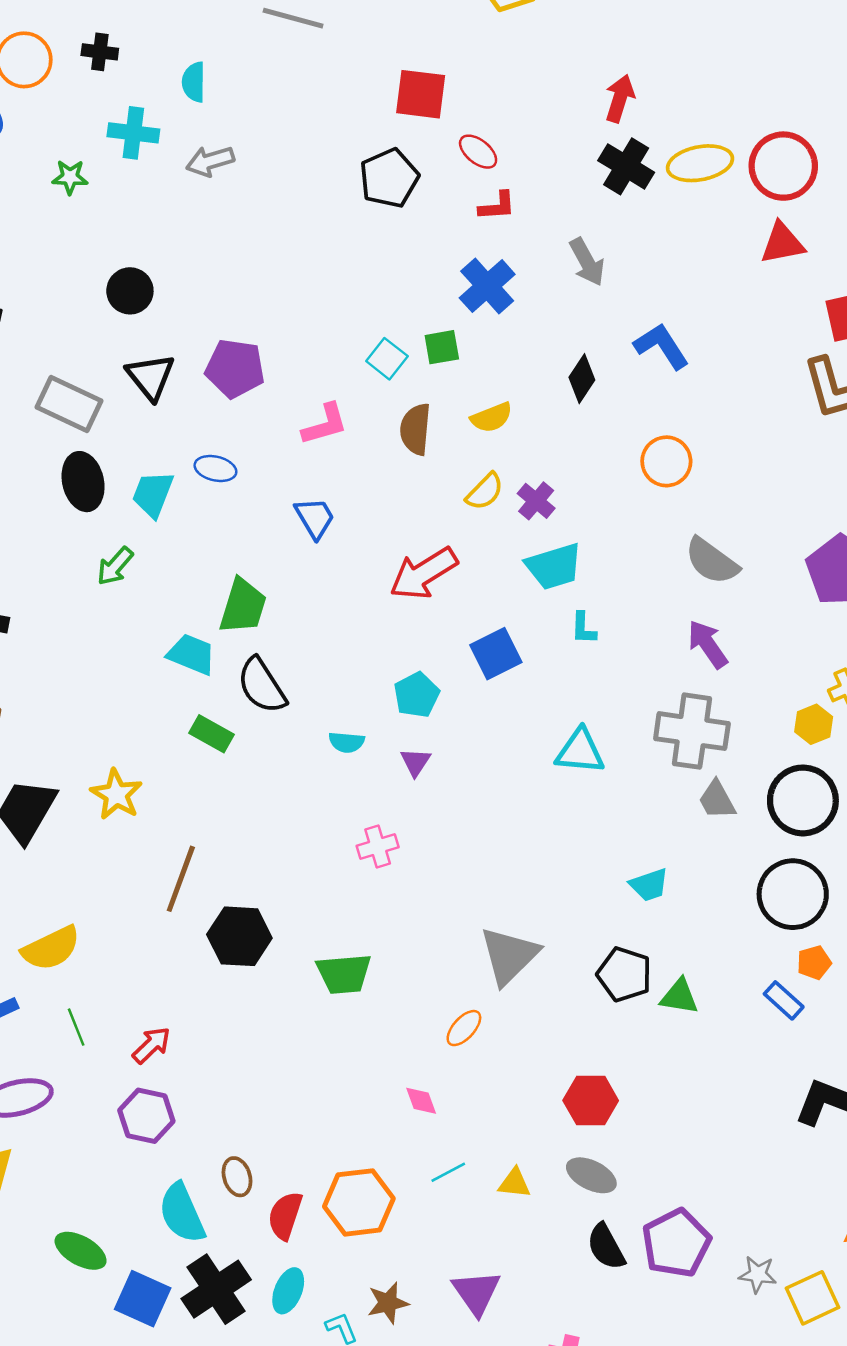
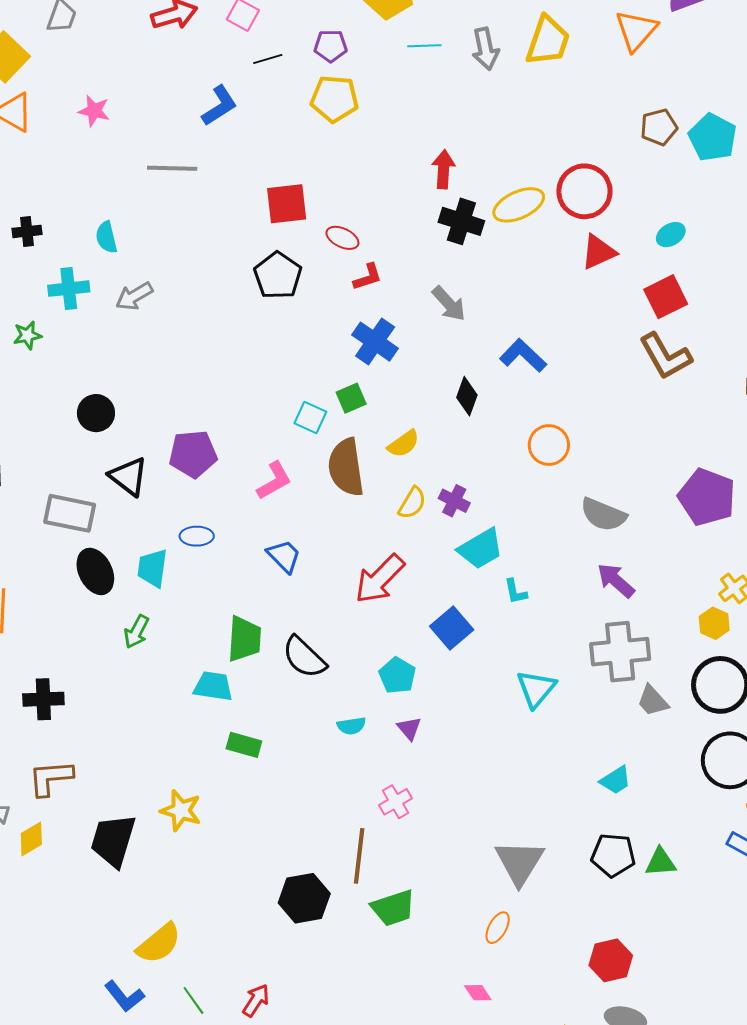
brown semicircle: (415, 429) -> (346, 467), size x1.4
black semicircle: (262, 686) -> (304, 657), moved
cyan triangle: (580, 751) -> (536, 689), turned -42
brown line: (181, 879) -> (359, 856), moved

